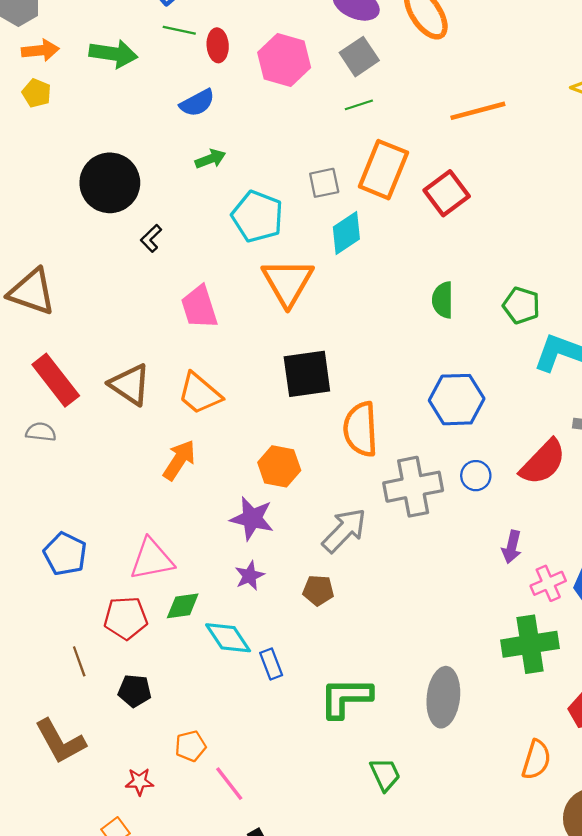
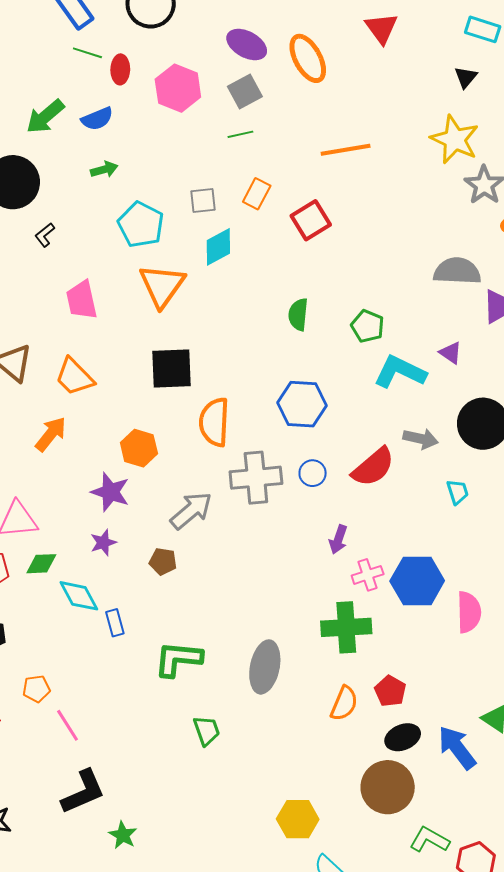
green arrow: (113, 54) -> (45, 117), moved, turned 126
orange rectangle: (383, 170) -> (257, 194), size x0.6
orange semicircle: (536, 760) -> (344, 703), moved

